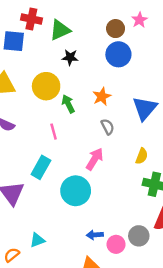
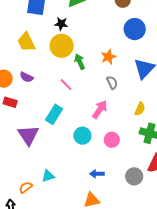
blue circle: (118, 54) -> (135, 29), moved
black star: (70, 57) -> (61, 24), moved
pink line: (54, 132) -> (66, 85), turned -32
cyan circle: (76, 191) -> (82, 136), size x0.7
pink circle: (116, 244) -> (112, 140), moved

